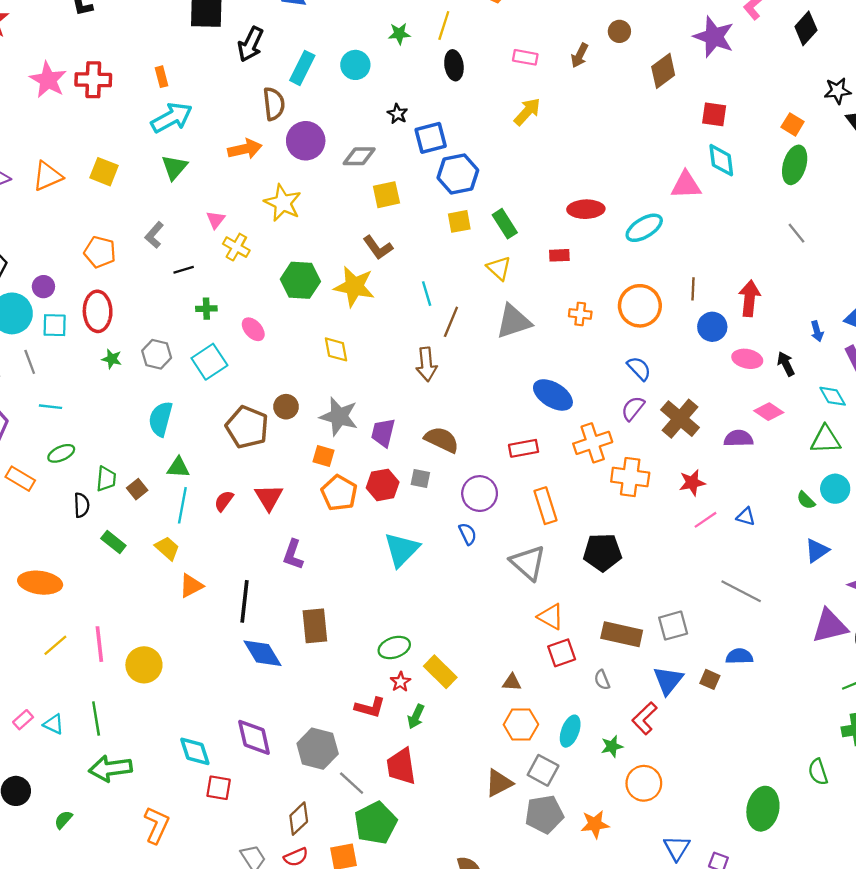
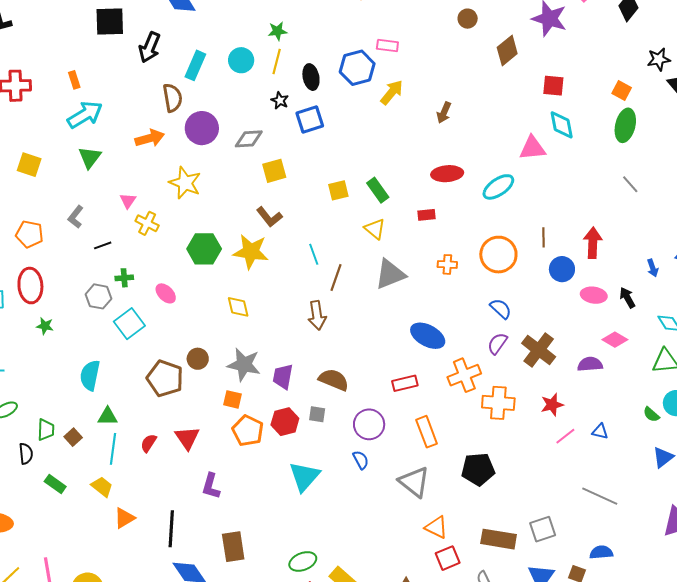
yellow line: (444, 25) -> (277, 61), moved
brown arrow: (580, 55) -> (444, 113), moved
black ellipse: (454, 65) -> (311, 77), moved
blue hexagon: (458, 174) -> (357, 68), moved
gray hexagon: (157, 354) -> (98, 296), moved

